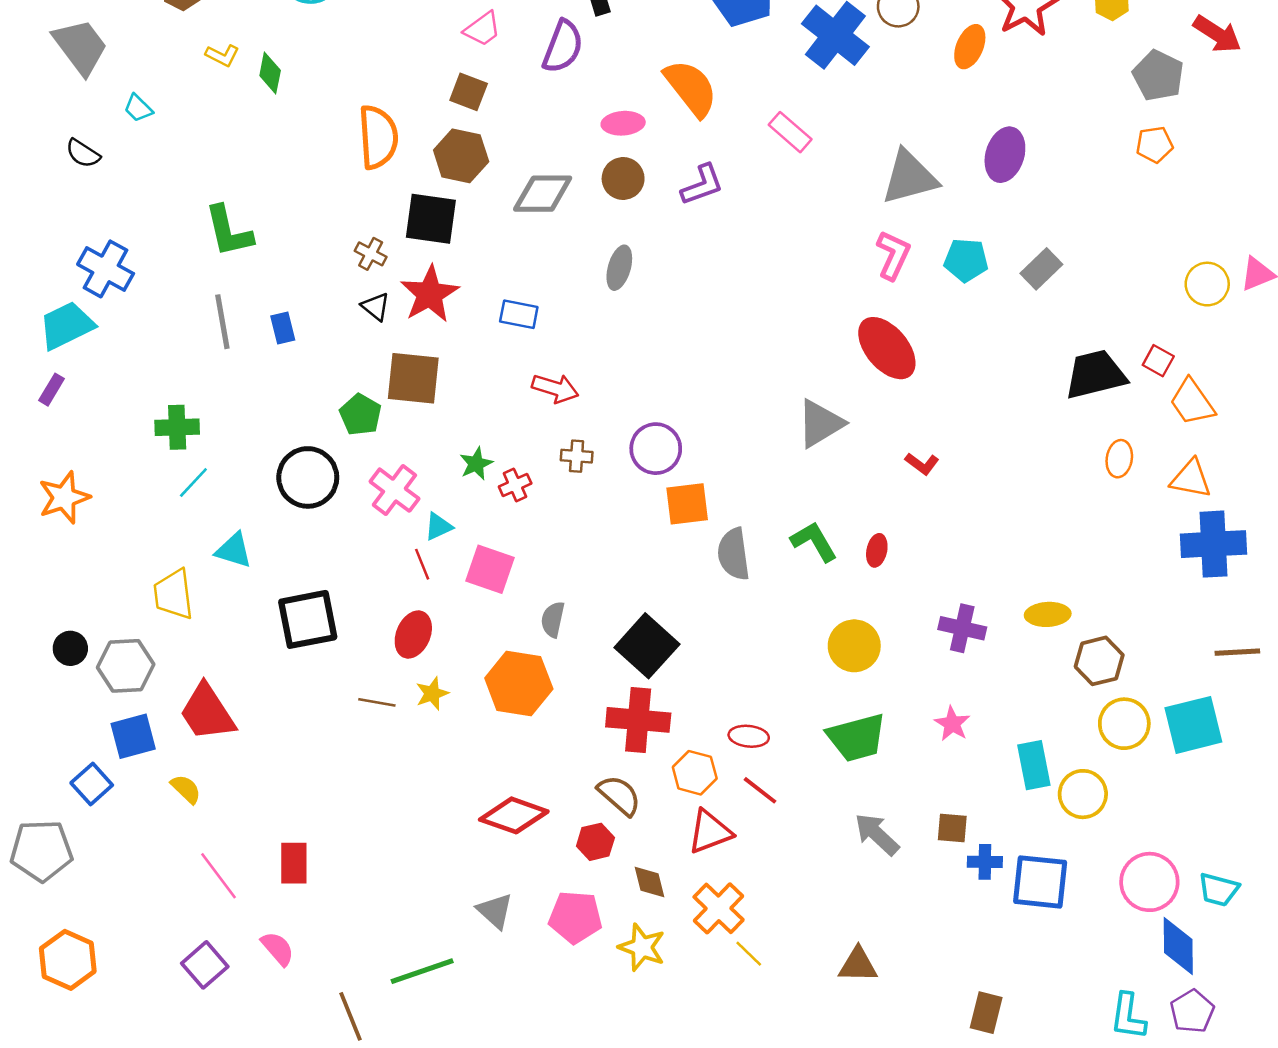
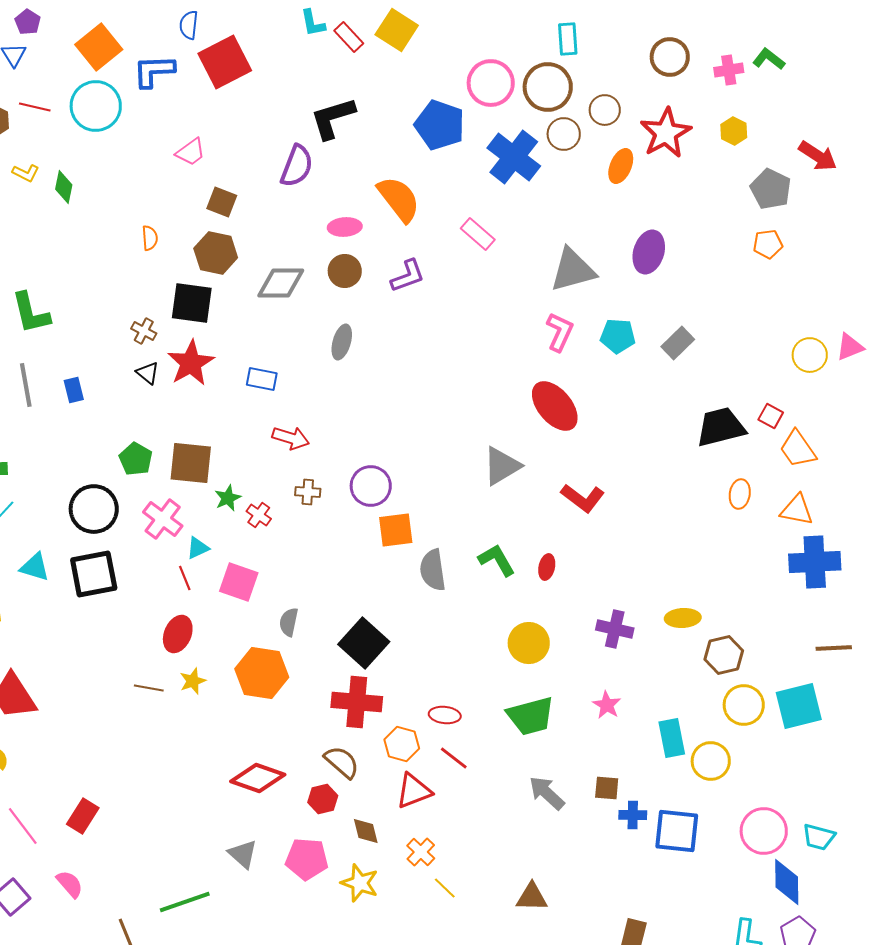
pink trapezoid: (482, 29) -> (191, 152), moved
orange semicircle: (378, 137) -> (150, 238), size x0.5
brown square: (413, 378) -> (191, 463), moved
red L-shape: (922, 464) -> (583, 498), size x1.6
red cross: (515, 485) -> (259, 515), turned -30
black square: (308, 619) -> (94, 574), moved
red rectangle: (294, 863) -> (83, 816), turned 32
orange cross: (719, 908) -> (421, 852), size x0.7

